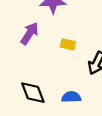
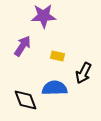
blue semicircle: (71, 97) -> (55, 88), moved, size x1.4

